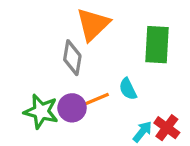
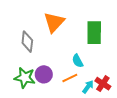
gray diamond: (72, 58) -> (27, 42), moved
orange line: (97, 99) -> (70, 78), moved

